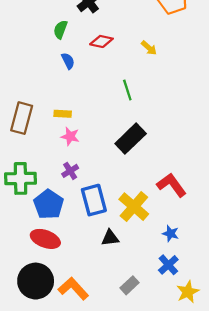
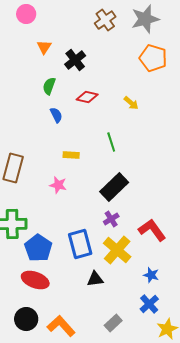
yellow rectangle: (63, 114) -> (71, 155), moved
purple cross: (70, 171) -> (111, 219), moved
black circle: (36, 281) -> (26, 319), size x0.7

